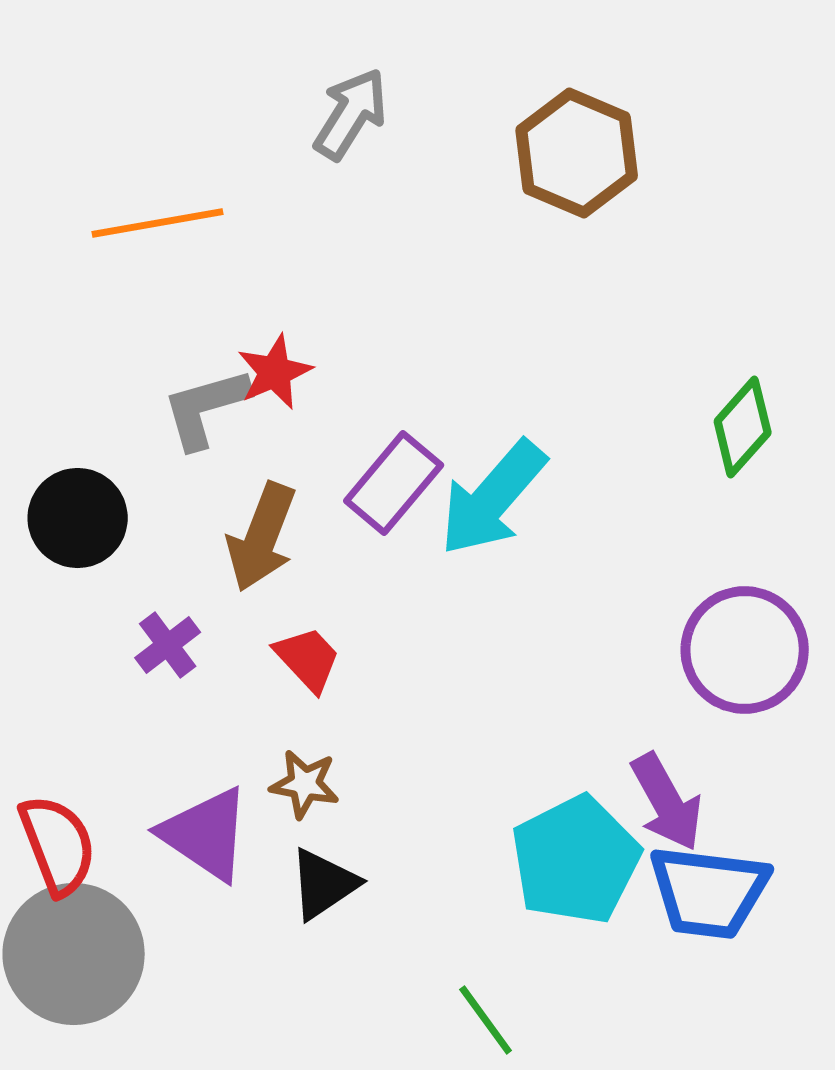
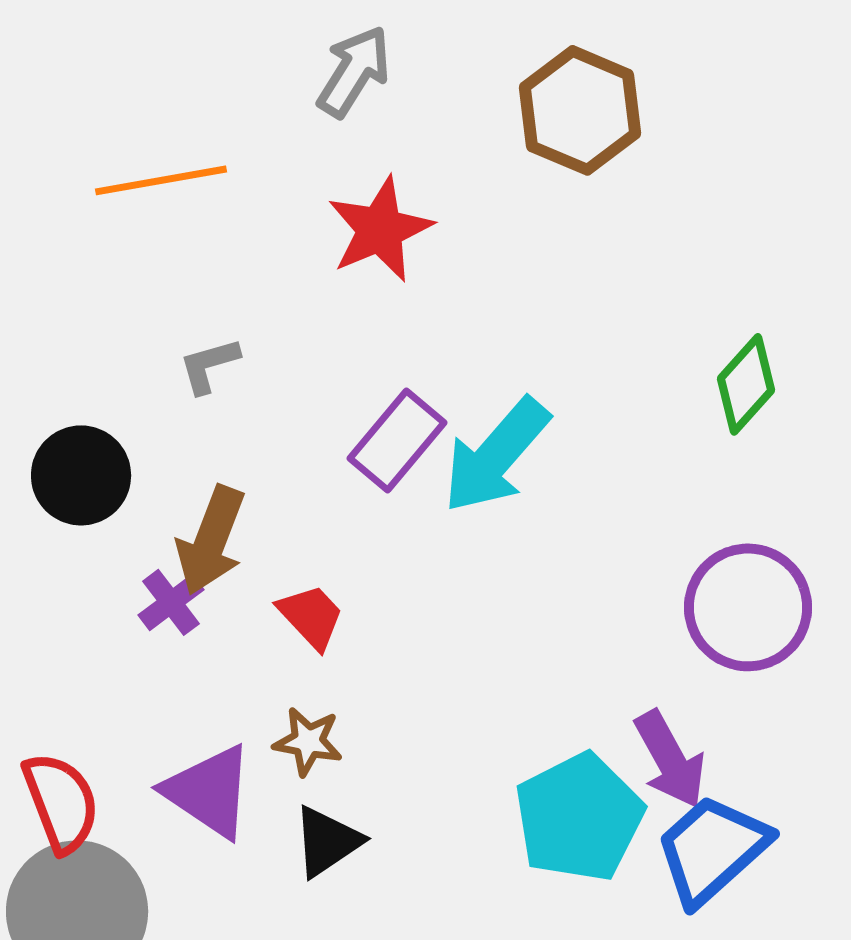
red star: (275, 372) -> (380, 229), moved, size x1.4
gray L-shape: (206, 408) -> (209, 365), size x0.7
brown arrow: (262, 537) -> (211, 540), moved
blue trapezoid: (709, 892) -> (712, 849), turned 131

